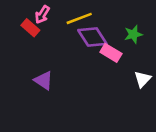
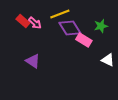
pink arrow: (42, 15) -> (35, 23), moved, turned -80
white triangle: (143, 79) -> (108, 60), turned -48

